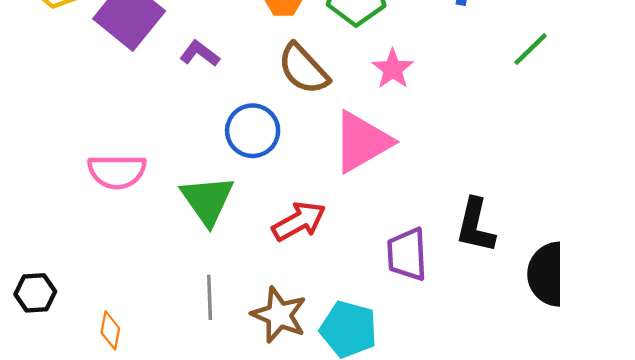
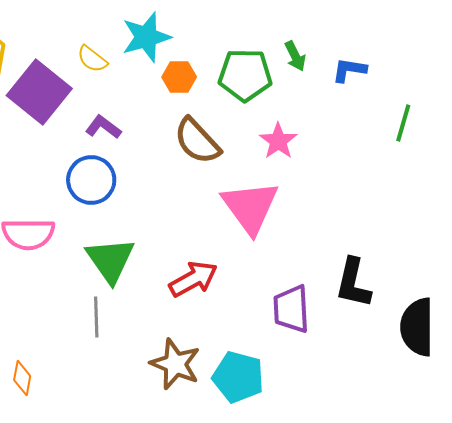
green line: (531, 49) -> (403, 123), turned -30
blue circle: (253, 131) -> (91, 180), moved
pink triangle: (362, 142) -> (250, 207), turned -36
gray line: (210, 297) -> (96, 317), moved

